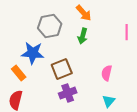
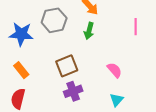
blue star: (33, 53) -> (21, 34), moved
pink semicircle: (107, 73) -> (114, 70), turned 126

